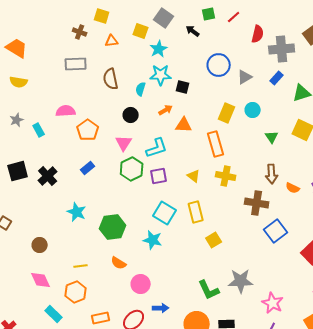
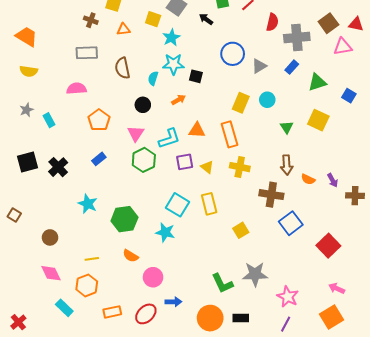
pink semicircle: (66, 111) -> (77, 89), moved
orange triangle: (184, 125) -> (197, 130), moved
purple square: (159, 176) -> (185, 162), moved
yellow square: (214, 240) -> (241, 230), moved

